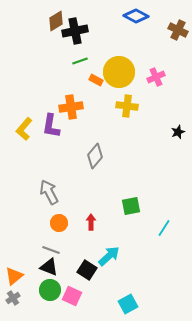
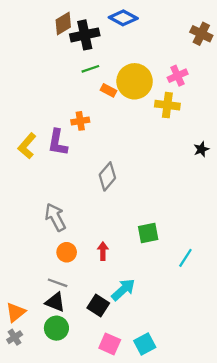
blue diamond: (136, 16) -> (123, 18), moved
pink cross: (156, 77) -> (178, 76), moved
yellow cross: (127, 106) -> (167, 105), moved
orange cross: (71, 107) -> (80, 121), size x0.7
pink square: (72, 296) -> (110, 344), moved

